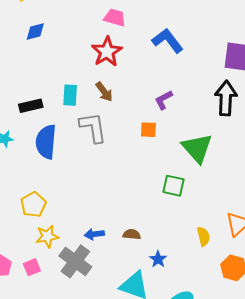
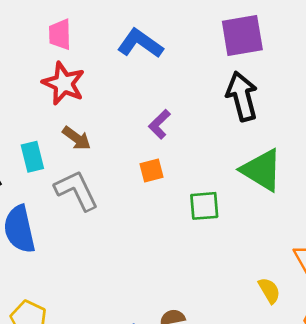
pink trapezoid: (115, 18) -> (60, 34), turned -90
green triangle: (197, 148) -> (262, 170), moved
green square: (173, 186) -> (204, 206), moved

